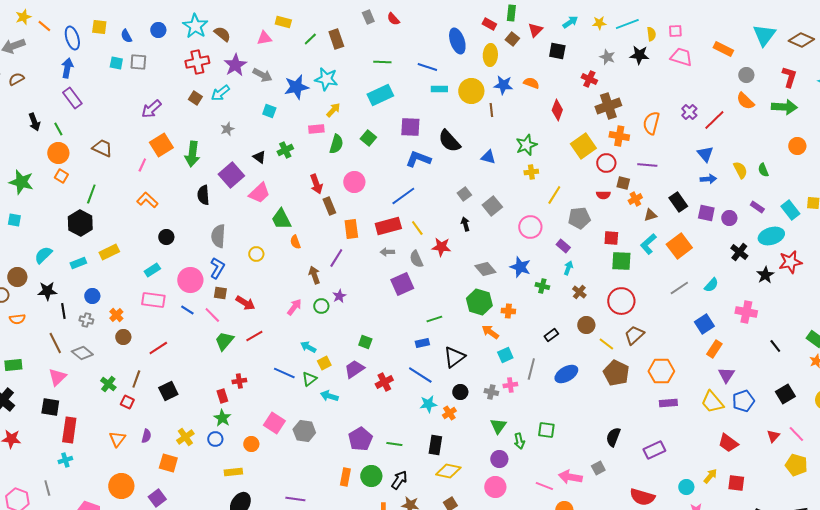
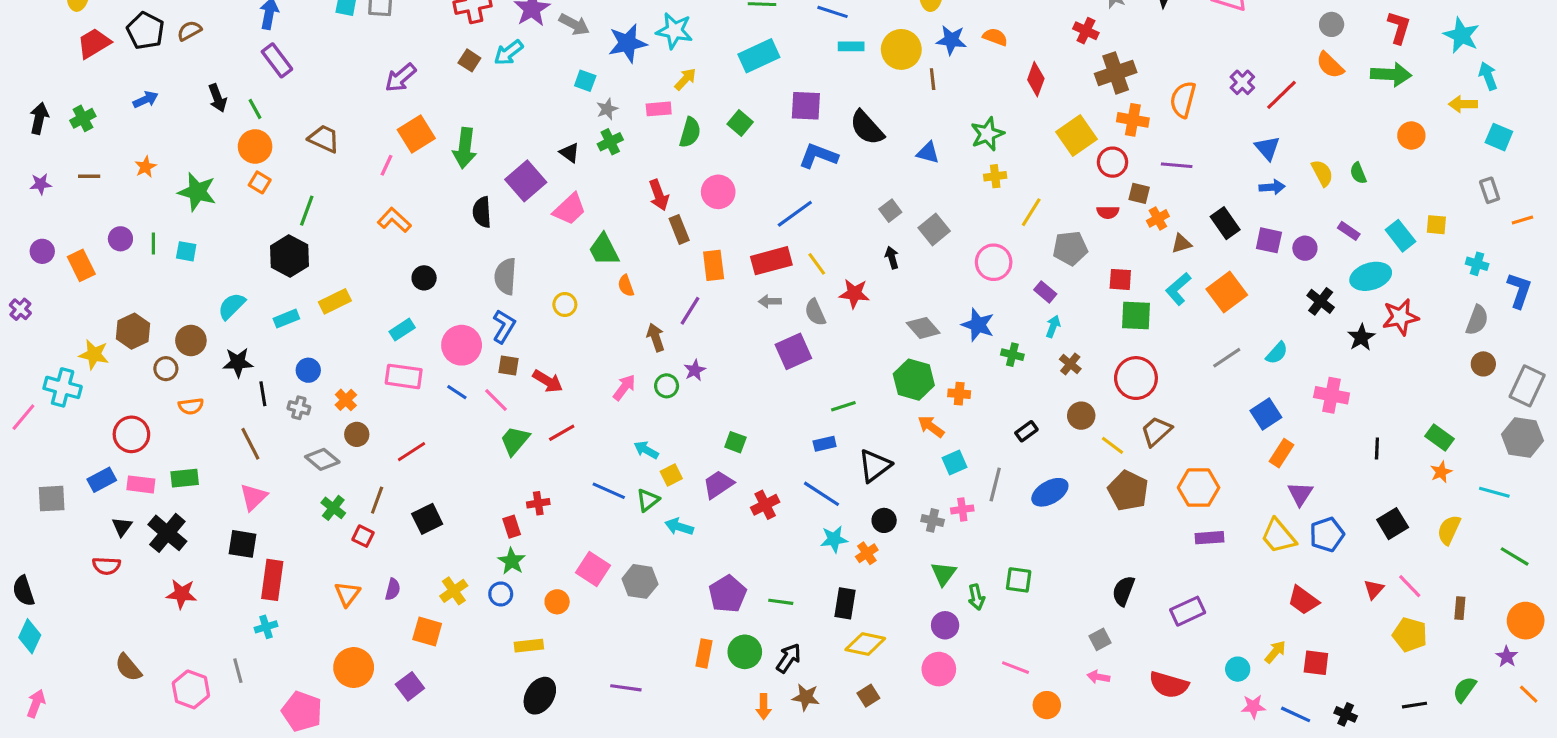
gray star: (227, 129) -> (607, 109), moved
black line: (775, 346) -> (1377, 448), turned 40
gray diamond: (82, 353) -> (322, 459), moved
pink arrow: (570, 477) -> (1098, 677), moved, size x0.6

